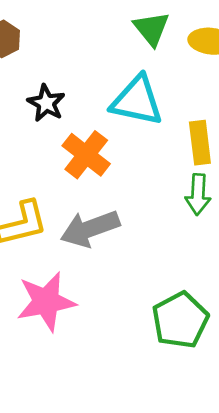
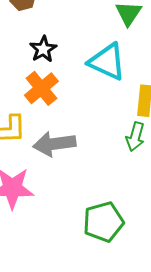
orange cross: (86, 155) -> (41, 88), moved

